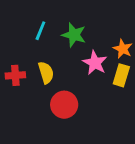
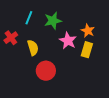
green star: (74, 35) -> (53, 21), turned -30
red cross: (15, 75) -> (11, 38), moved, turned -32

